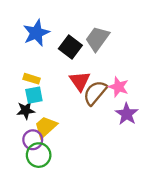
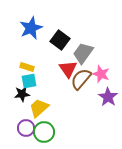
gray trapezoid: (97, 39) -> (83, 53), moved
purple circle: (33, 140) -> (26, 128), moved
green circle: (39, 155) -> (44, 132), moved

